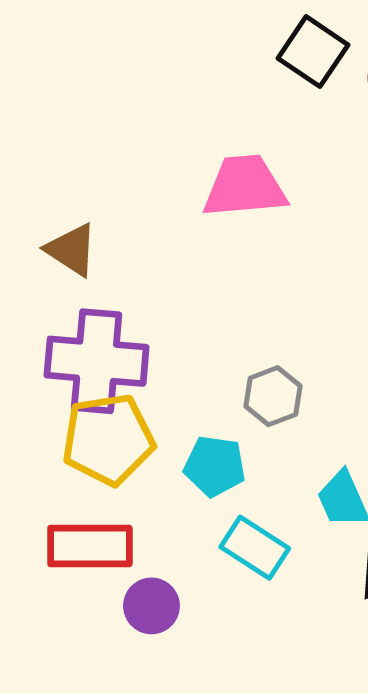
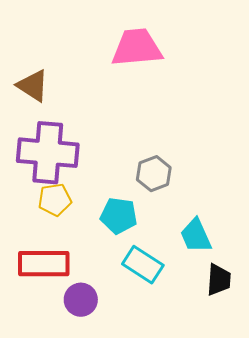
yellow pentagon: (108, 439) -> (55, 200), size x0.6

